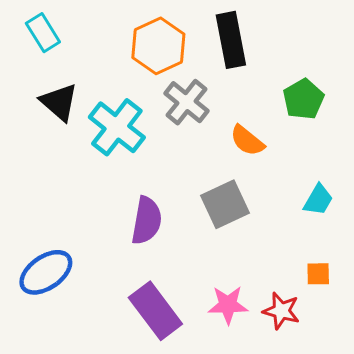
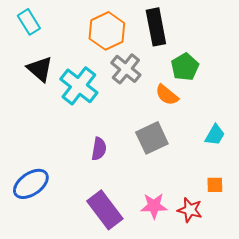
green pentagon: (303, 99) -> (185, 67), moved
purple semicircle: (147, 221) -> (99, 149), size x0.7

